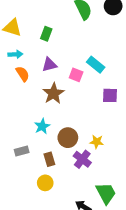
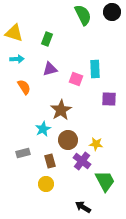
cyan rectangle: (96, 65) -> (95, 69), turned 48
orange semicircle: (23, 74) -> (24, 87), moved
brown star: (53, 93) -> (61, 110), moved
green trapezoid: (106, 193) -> (105, 181), moved

